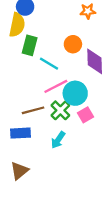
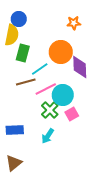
orange circle: (73, 44) -> (61, 52), size x1.5
cyan line: (49, 64) -> (40, 69), turned -66
brown line: (33, 110) -> (26, 82), moved

